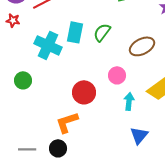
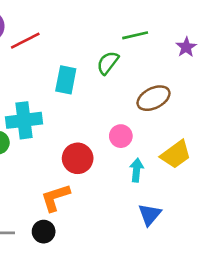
green semicircle: (102, 32) -> (108, 63), moved
cyan cross: (48, 45) -> (24, 120), moved, turned -32

